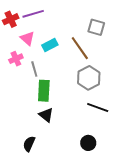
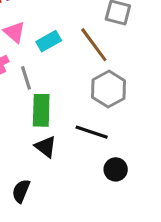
black line: (98, 108) -> (92, 132), moved
black circle: (88, 143) -> (116, 169), moved

